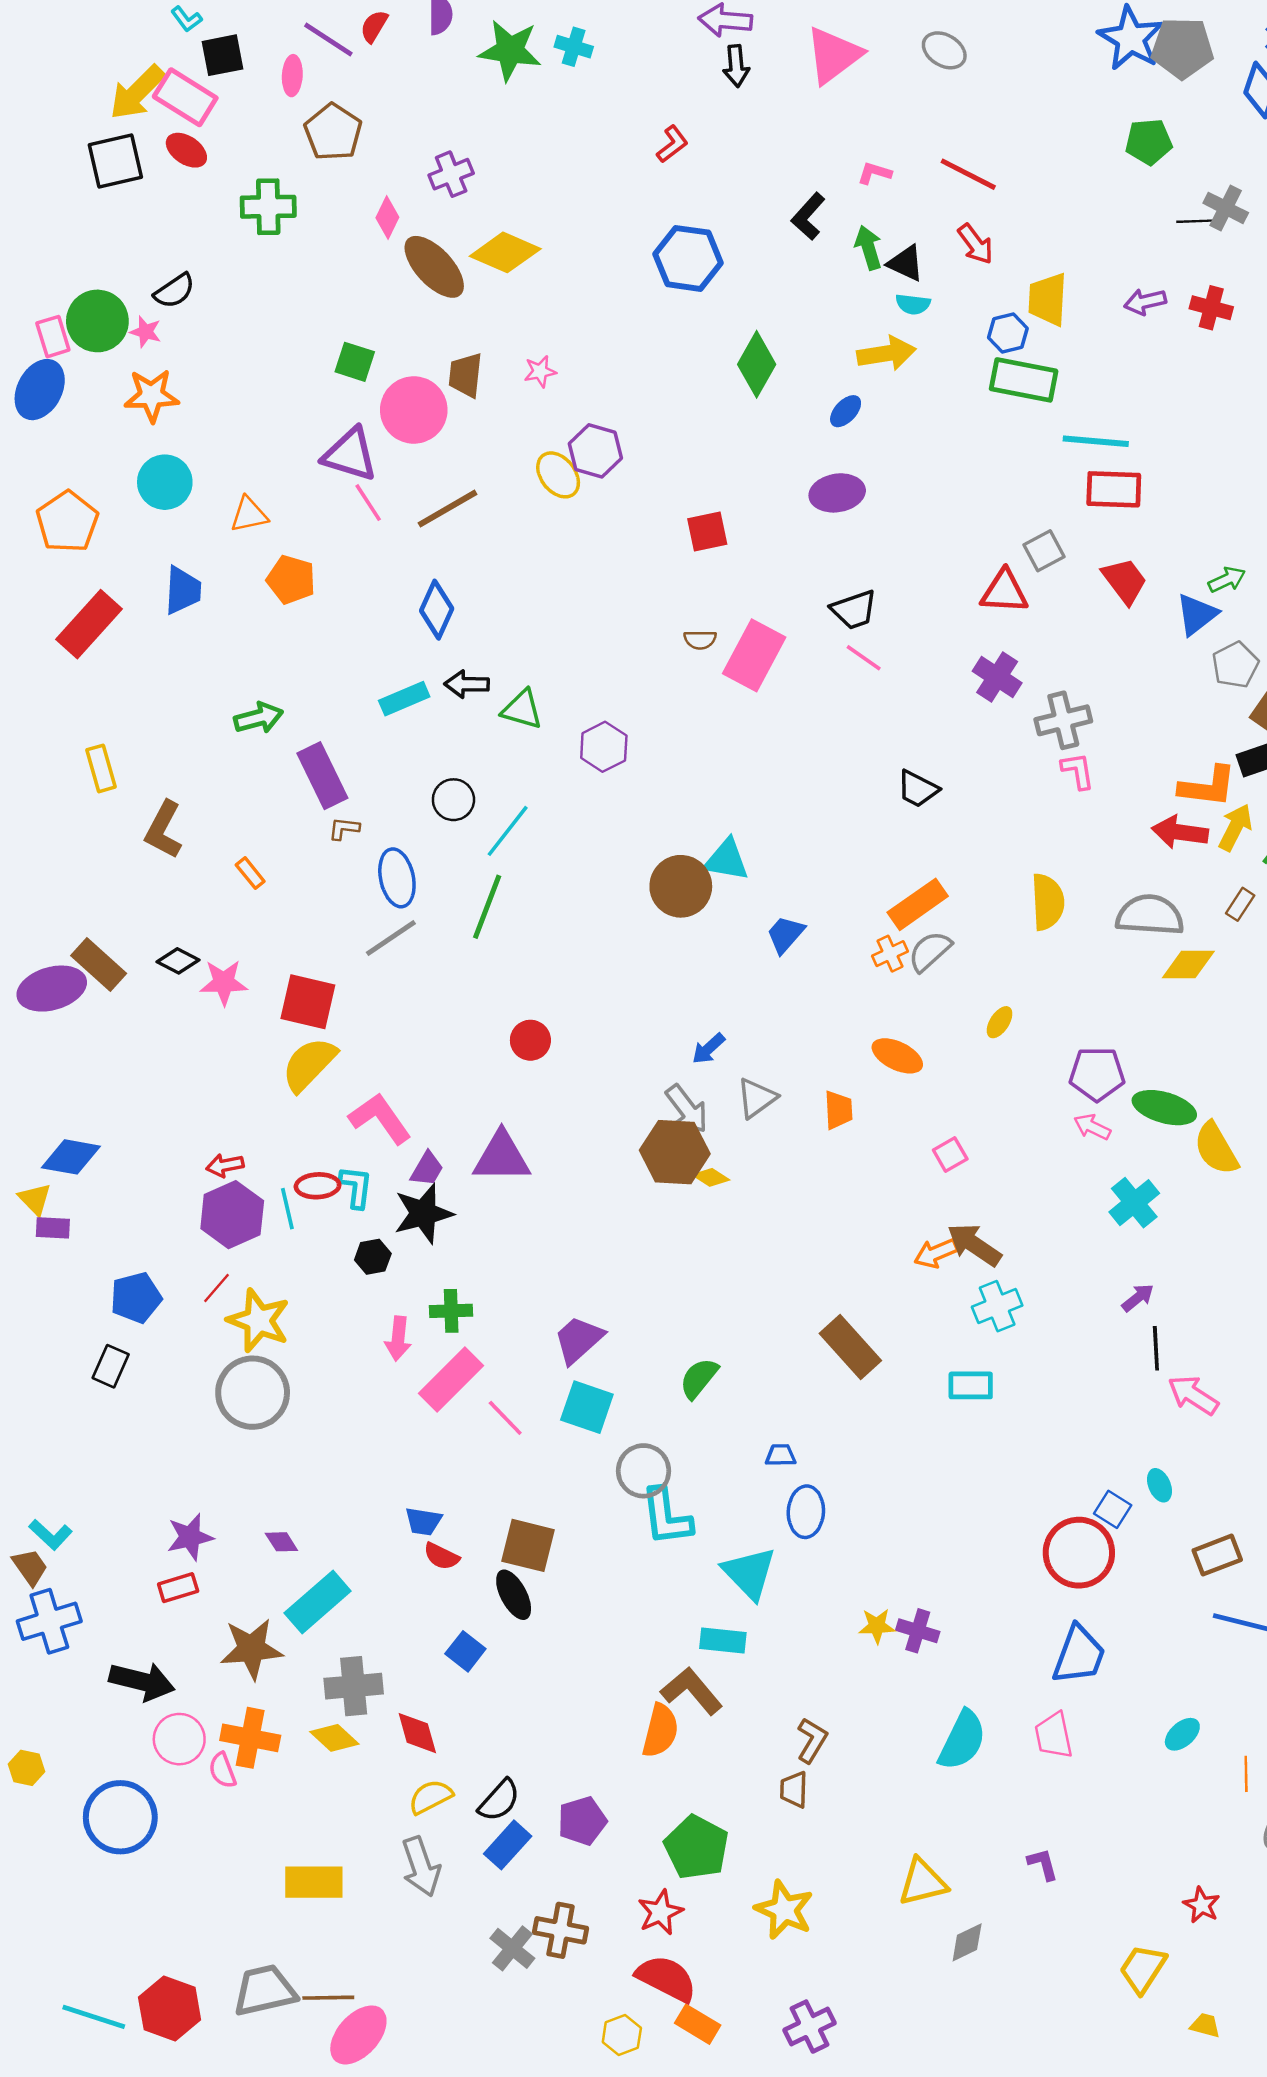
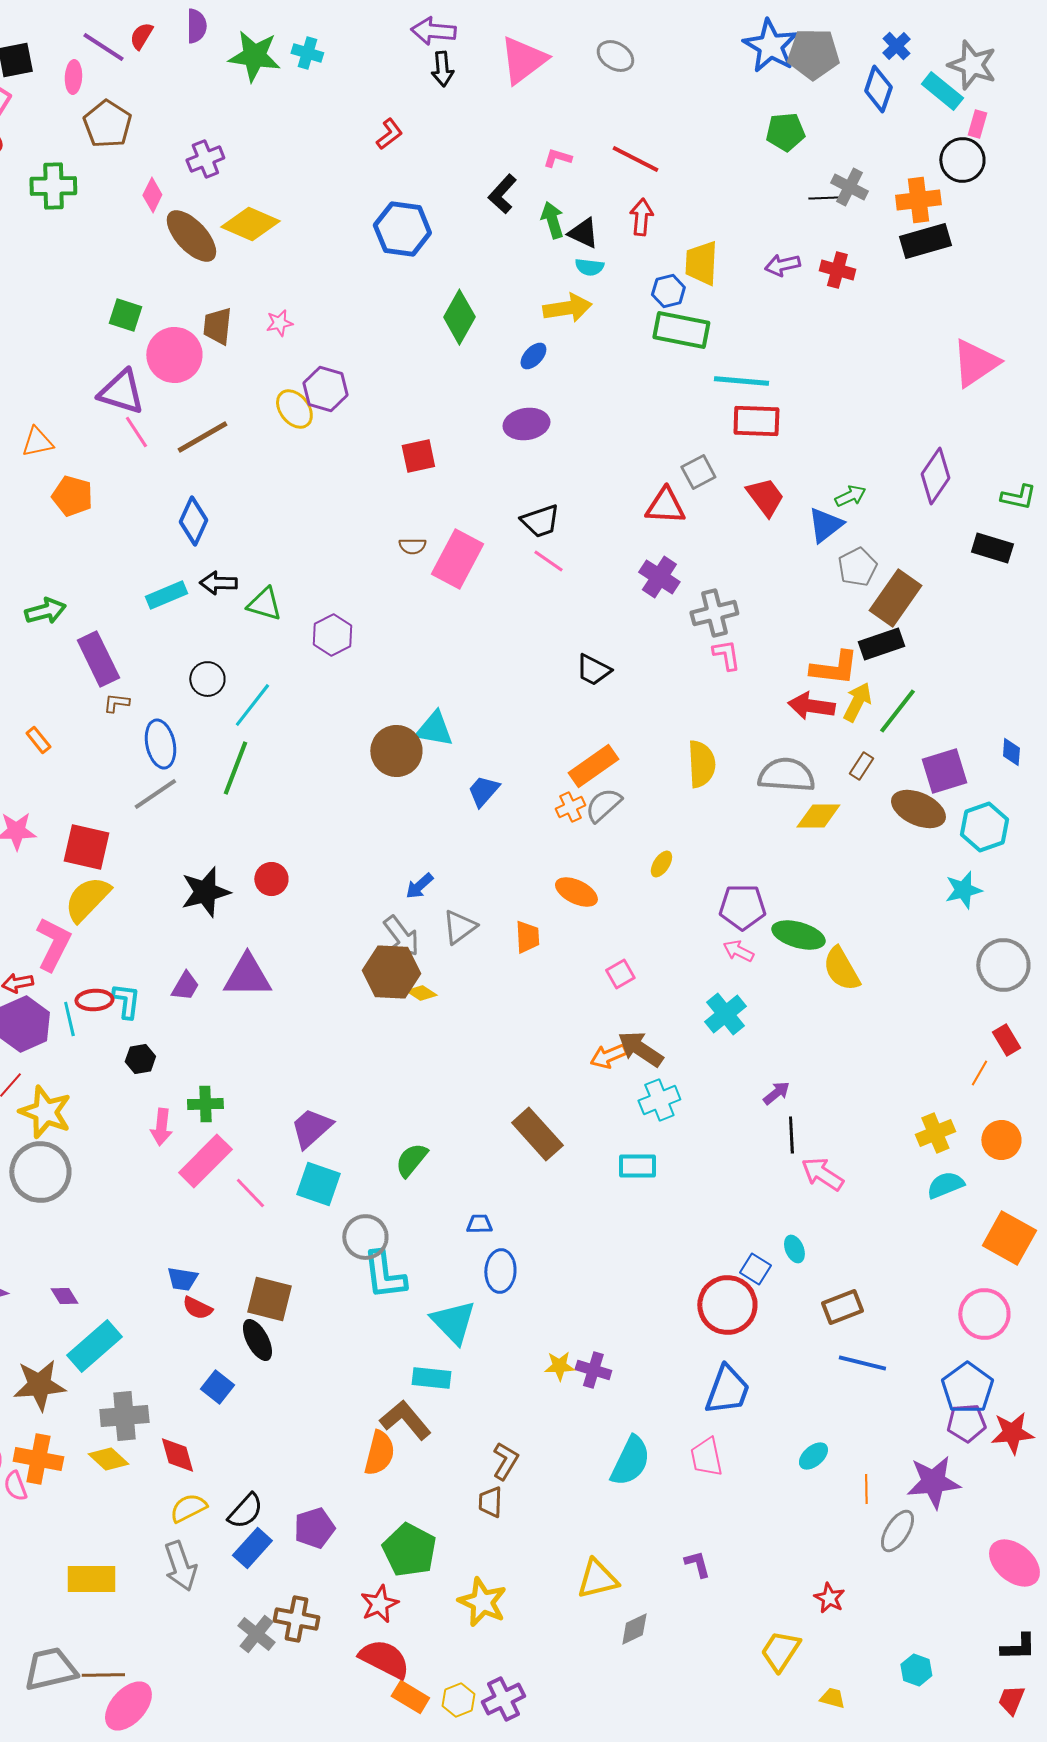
red arrow: (975, 244) -> (641, 217), turned -138
pink L-shape: (380, 1118) -> (53, 944), moved, turned 62
cyan cross: (1134, 1203) -> (725, 1014), moved
black star: (423, 1213) -> (205, 892), moved
yellow hexagon: (622, 2035) -> (458, 1700), moved

